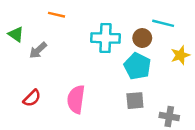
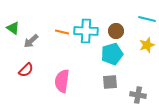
orange line: (56, 15) -> (62, 32), moved
cyan line: (163, 23) -> (147, 19), moved
cyan pentagon: (137, 66) -> (112, 54), turned 30
red semicircle: (32, 98) -> (26, 70), moved

